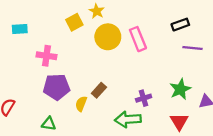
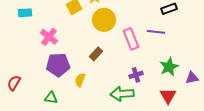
pink rectangle: (138, 39) -> (131, 39), moved
purple line: (193, 48) -> (156, 32), moved
pink cross: (46, 56) -> (49, 37), turned 30
brown rectangle: (99, 90) -> (96, 54), moved

